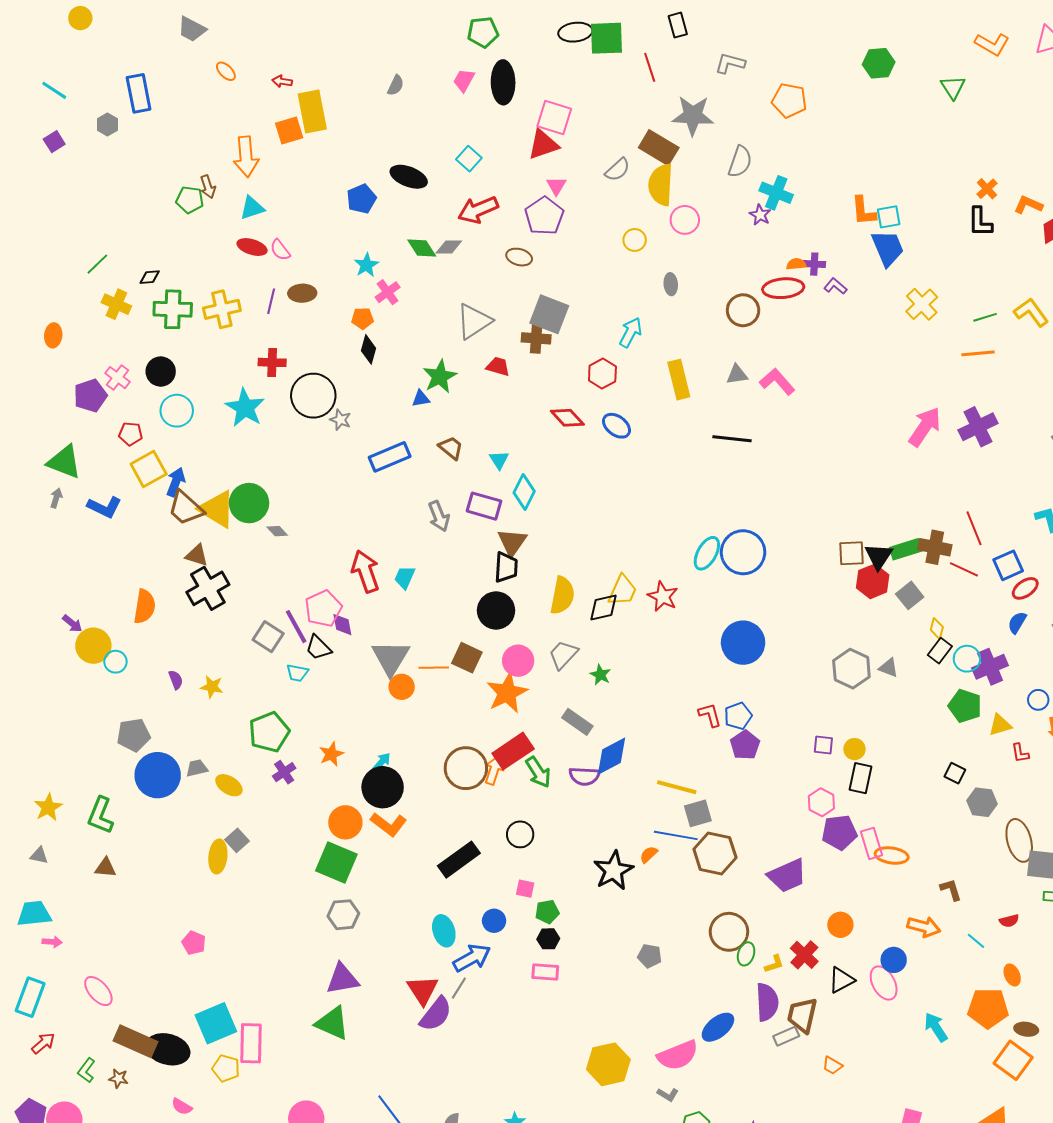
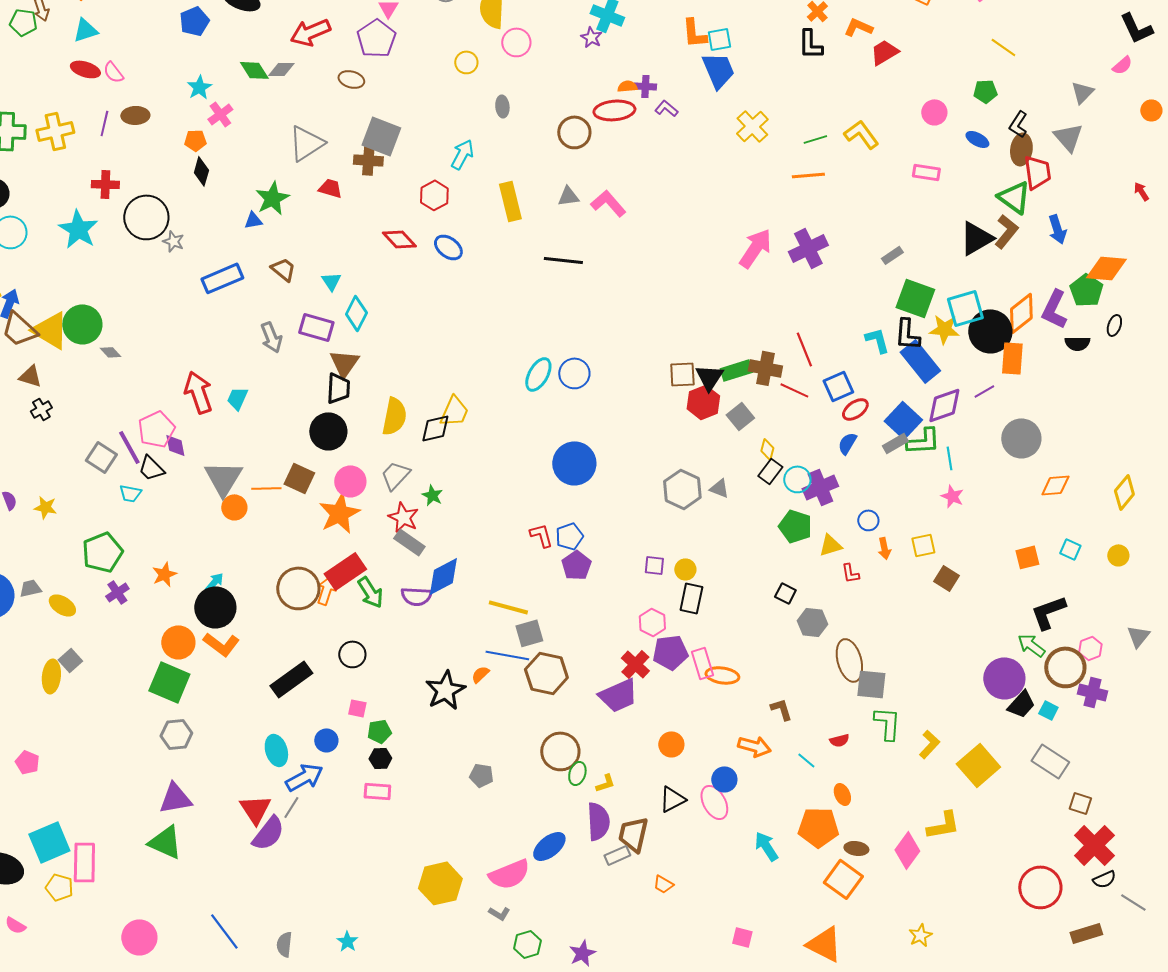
blue circle: (743, 552) -> (574, 373), size x0.7
black cross: (208, 588) -> (41, 409), size x0.5
red star: (663, 596) -> (403, 517), moved
red cross: (804, 955) -> (635, 664), moved

